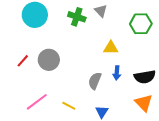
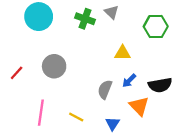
red line: (23, 61) -> (17, 73), moved
blue arrow: (117, 73) -> (129, 81), turned 40
pink line: (37, 102) -> (41, 113), turned -45
orange triangle: (144, 103) -> (139, 106), moved

